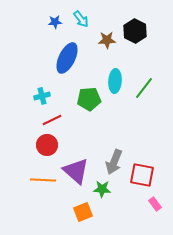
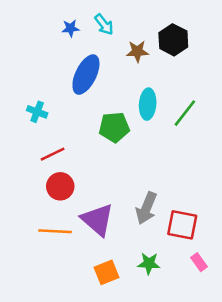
cyan cross: (42, 96) -> (37, 112), moved, turned 35
red line: (52, 120) -> (53, 154), moved
green star: (102, 189) -> (149, 263), moved

